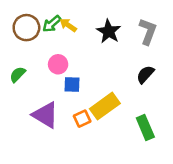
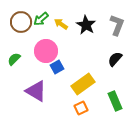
yellow arrow: (68, 25) -> (61, 24), moved
pink circle: (58, 64) -> (46, 51), size x1.5
blue square: (72, 85) -> (57, 67), turned -32
orange square: (82, 119) -> (81, 108), moved

